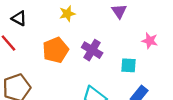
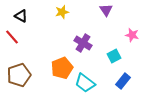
orange pentagon: (56, 50) -> (62, 68), moved
cyan square: (129, 65) -> (114, 56), turned -32

